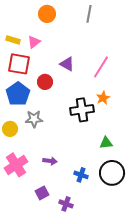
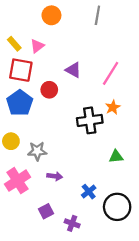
yellow rectangle: (13, 40) -> (14, 44), turned 32
gray star: (34, 119) -> (37, 151), moved
black circle: (112, 173) -> (117, 207), moved
blue cross: (81, 175) -> (89, 192), turned 32

